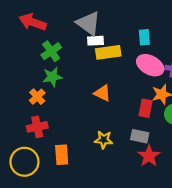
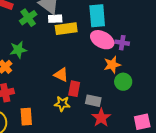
cyan rectangle: (144, 37) -> (97, 16), size x1.6
green cross: (51, 51) -> (28, 18), moved
orange triangle: (102, 93) -> (61, 75), moved
red rectangle: (145, 108) -> (74, 89), moved

